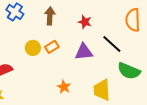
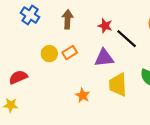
black line: (112, 44) -> (127, 39), moved
yellow trapezoid: (102, 90) -> (118, 85), moved

